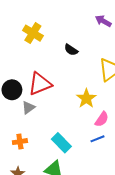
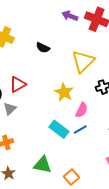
red triangle: (40, 84) -> (18, 84), size x0.7
cyan rectangle: (61, 143) -> (59, 129), moved

